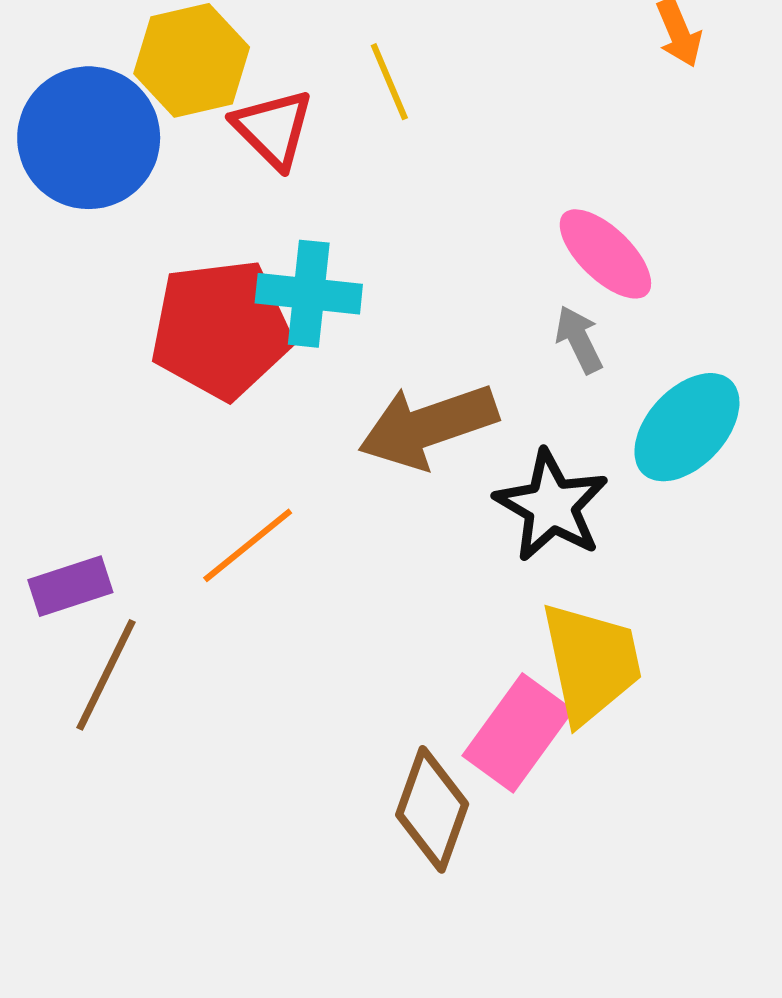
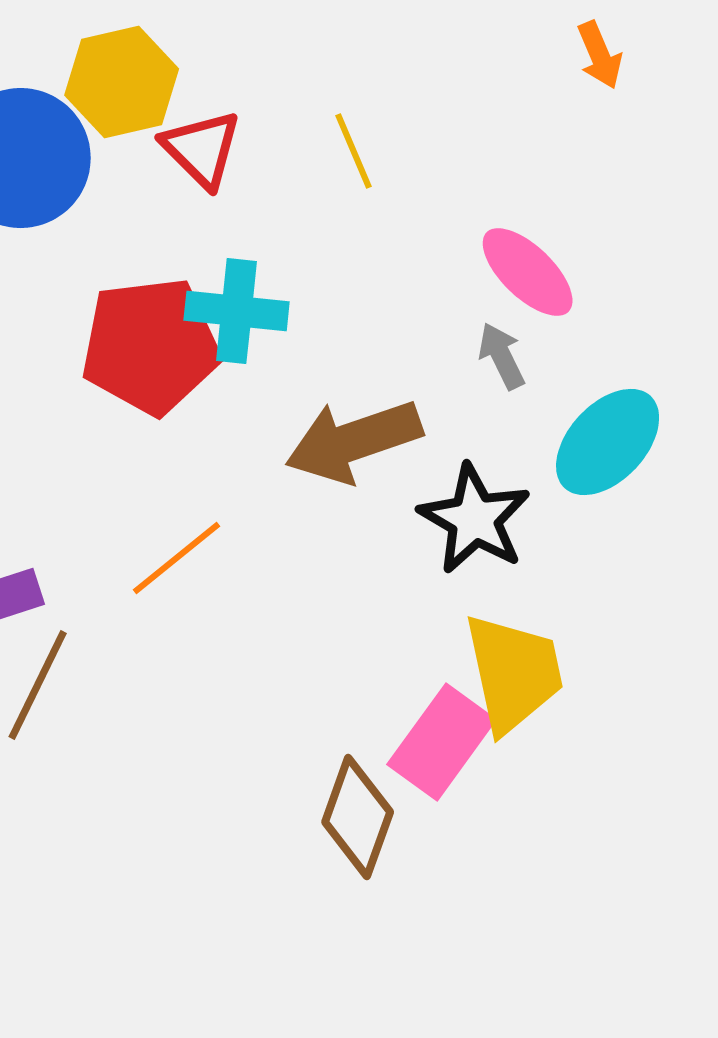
yellow line: (389, 82) -> (354, 151), moved

